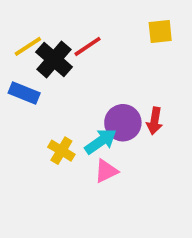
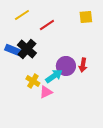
yellow line: (28, 46) -> (22, 15), moved
black cross: (54, 59) -> (27, 49), moved
pink triangle: (106, 171) -> (46, 92), moved

